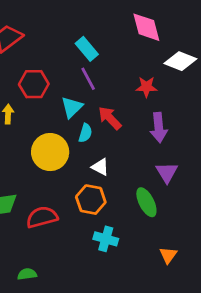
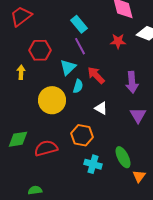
red star: (146, 87) -> (118, 41), moved
white triangle: (100, 167) -> (101, 108), moved
green ellipse: (146, 202) -> (123, 157), moved

